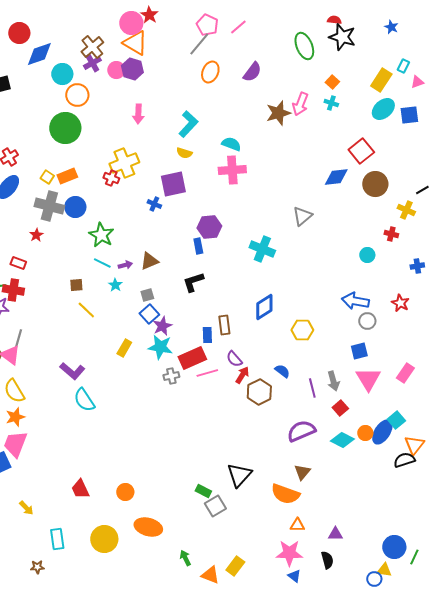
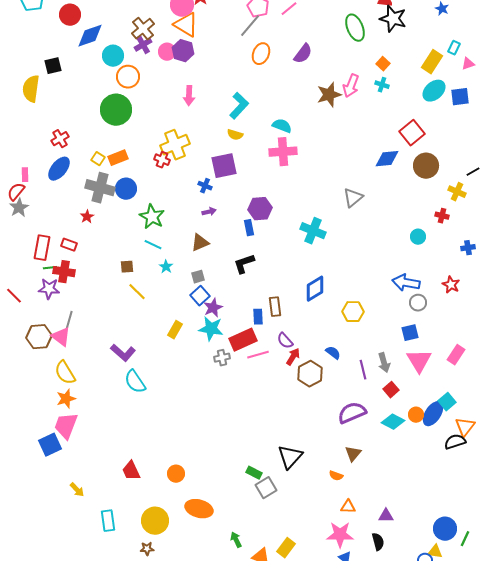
purple arrow: (125, 265) -> (209, 212), moved
orange semicircle: (285, 494) -> (336, 476), size x0.5
brown star: (37, 567) -> (147, 549), moved

